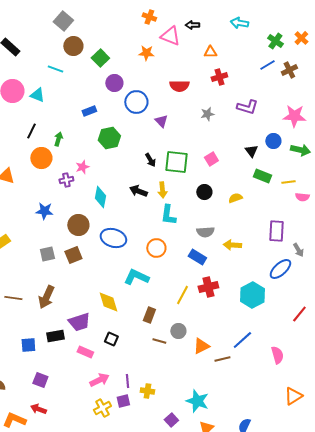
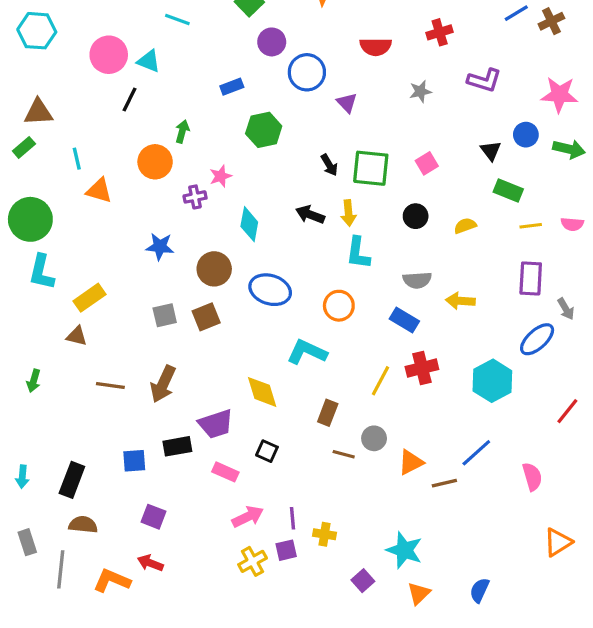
black line: (31, 131) -> (129, 99), moved
yellow line: (288, 182) -> (531, 226), moved

